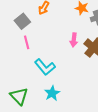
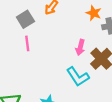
cyan L-shape: (45, 67) -> (78, 77), moved

